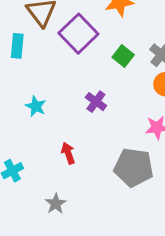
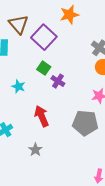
green square: (123, 56) -> (44, 68), moved
red arrow: (68, 153) -> (42, 116), size x1.5

